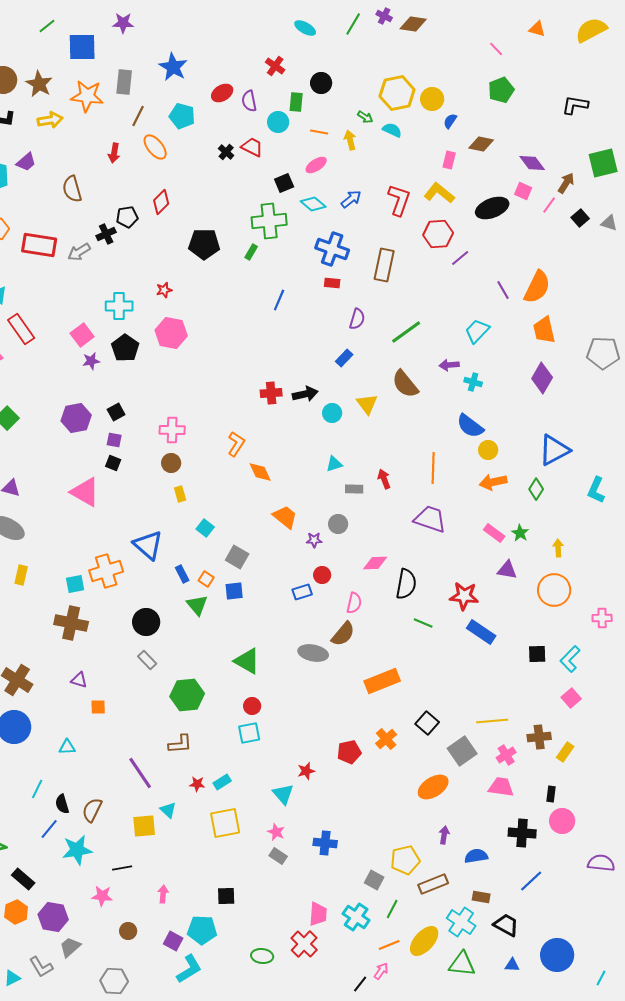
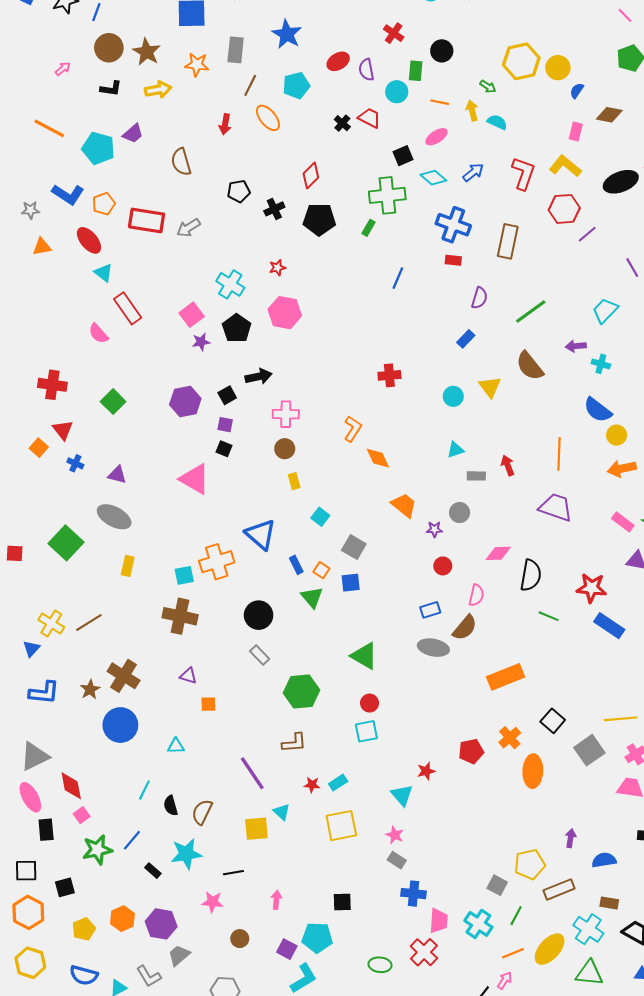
orange star: (87, 96) -> (197, 65), size x0.7
cyan pentagon: (182, 116) -> (296, 85), turned -30
cyan semicircle: (392, 130) -> (497, 122), moved
red diamond: (161, 202) -> (311, 175), moved
black cross: (106, 234) -> (274, 209), moved
cyan cross: (119, 306) -> (230, 284), turned 32
black arrow: (305, 394) -> (259, 376), moved
blue rectangle: (302, 592) -> (430, 610), moved
orange ellipse: (433, 787) -> (533, 771), moved, turned -56
blue line: (49, 829) -> (132, 840), moved
blue cross: (325, 843) -> (413, 894), moved
black rectangle: (23, 879) -> (153, 871), moved, size x0.7

